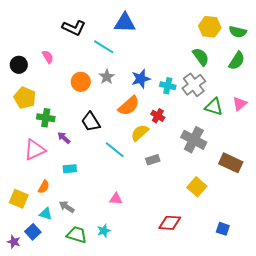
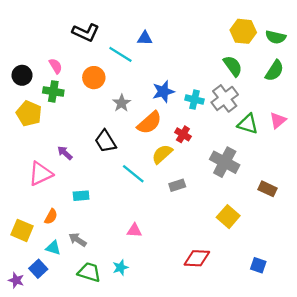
blue triangle: (125, 23) -> (145, 38), moved, size x0.6
gray star: (107, 77) -> (122, 103), moved
orange circle: (81, 82) -> (94, 78), moved
green cross: (46, 118) -> (53, 91), moved
purple arrow: (64, 138) -> (65, 153), moved
brown rectangle: (231, 163) -> (268, 189), size x0.7

